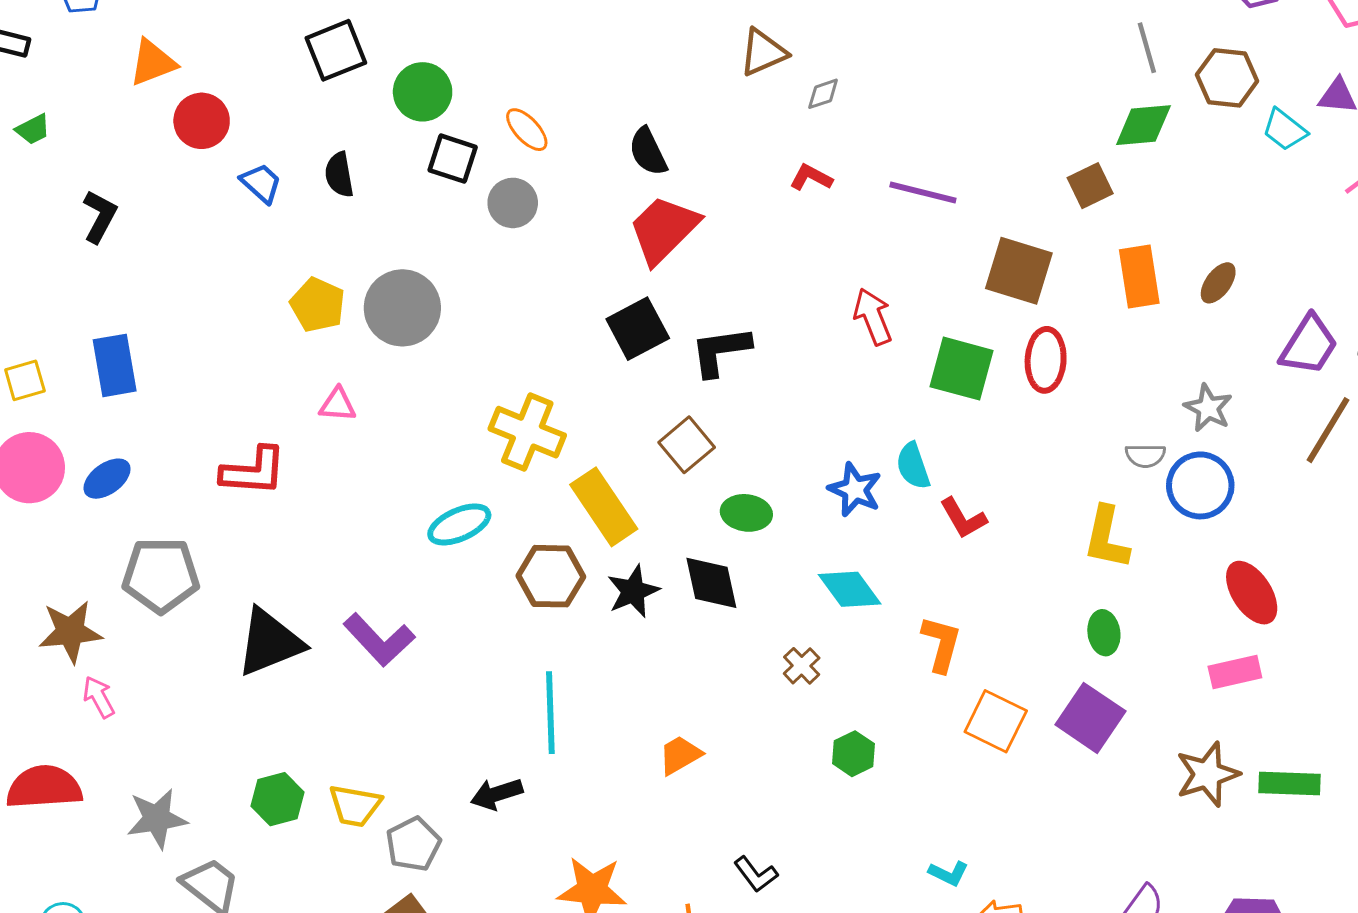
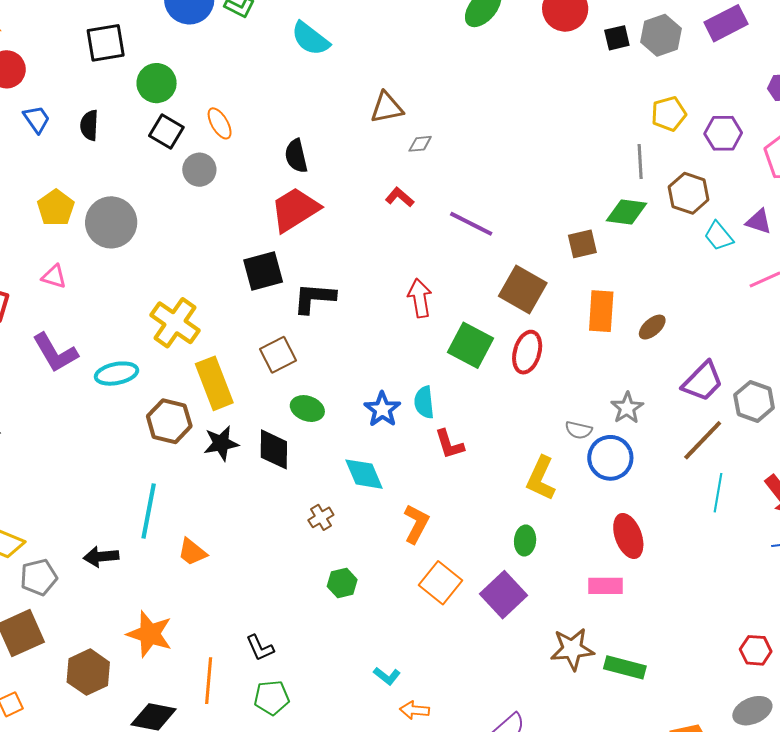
purple L-shape: (379, 640) -> (55, 353), moved
orange trapezoid: (680, 755) -> (192, 552), moved, turned -124

